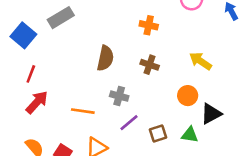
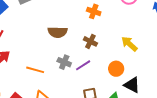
brown semicircle: (105, 58) -> (58, 32), turned 72
black triangle: (211, 114) -> (132, 85), turned 48
purple line: (129, 123) -> (83, 65), moved

